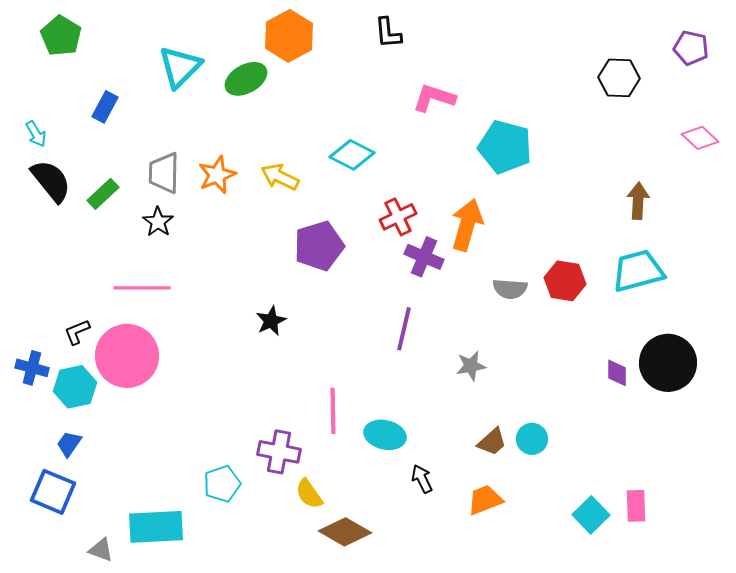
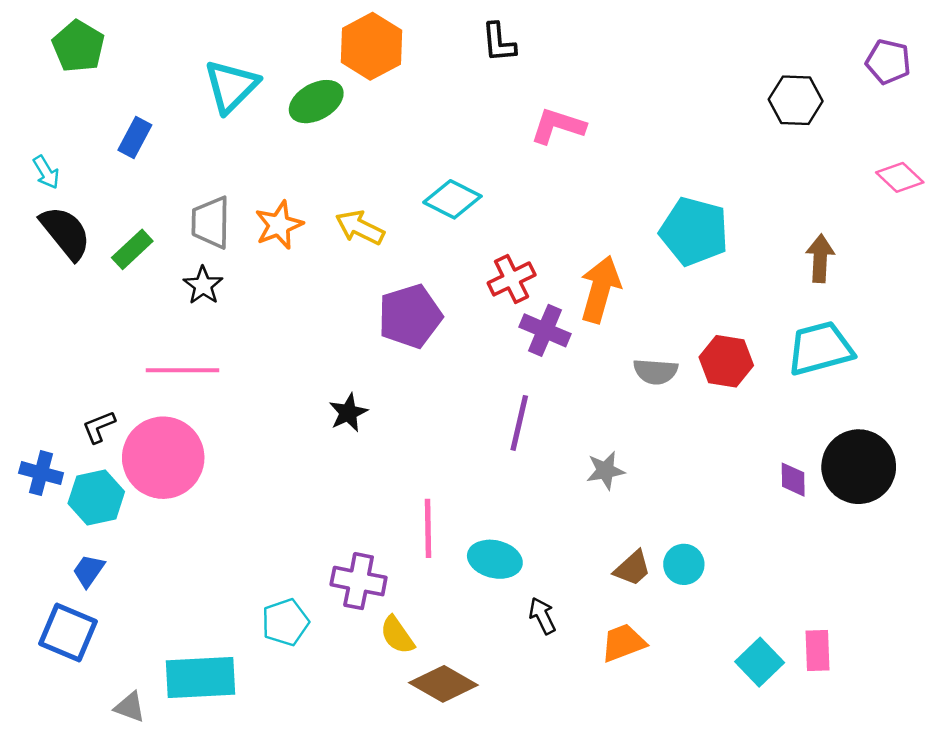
cyan pentagon: (505, 147) -> (694, 231), moved

